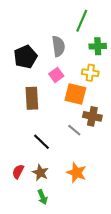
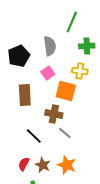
brown cross: (92, 116) -> (54, 114), moved
gray line: (74, 130) -> (65, 133), moved
red semicircle: (18, 172) -> (24, 164), moved
brown star: (40, 173) -> (43, 165), moved

